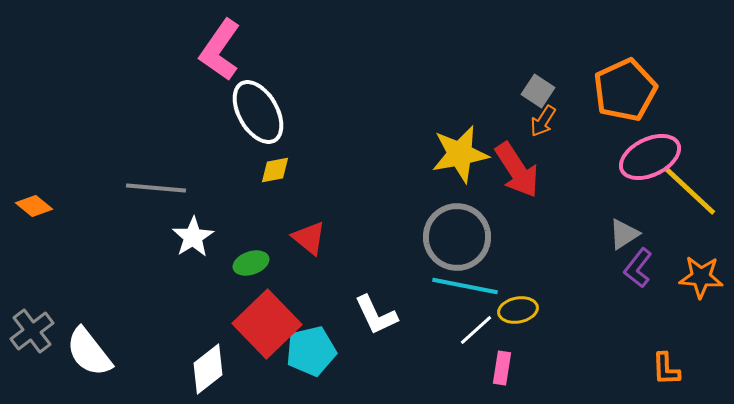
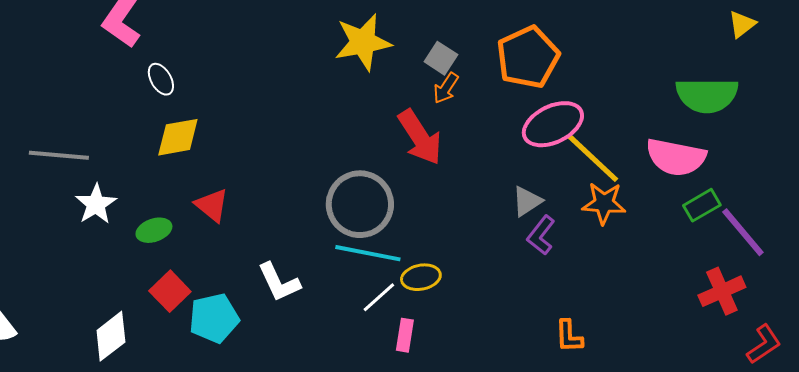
white ellipse: (258, 112) -> (161, 79), size x0.5
yellow star: (460, 154) -> (363, 42), moved
yellow diamond: (275, 170) -> (178, 137), size x1.5
orange star: (701, 277) -> (604, 203), moved
red square: (267, 324) -> (170, 291), size x0.6

